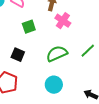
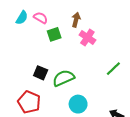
green square: (29, 27) -> (54, 34), moved
green semicircle: (57, 54) -> (63, 78), moved

